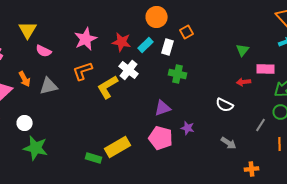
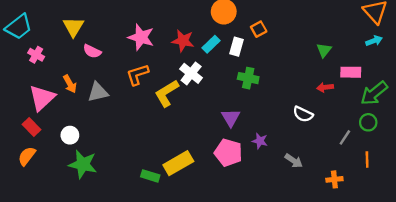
pink star: (86, 39) -> (141, 37), turned -30
purple triangle: (163, 108) -> (231, 118), turned -42
gray arrow: (229, 143) -> (294, 161), moved
orange cross: (252, 169) -> (334, 179), moved

